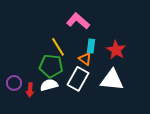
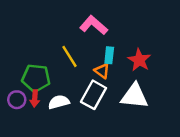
green pentagon: (51, 66) -> (36, 78), moved
red arrow: (30, 90) -> (35, 98), moved

